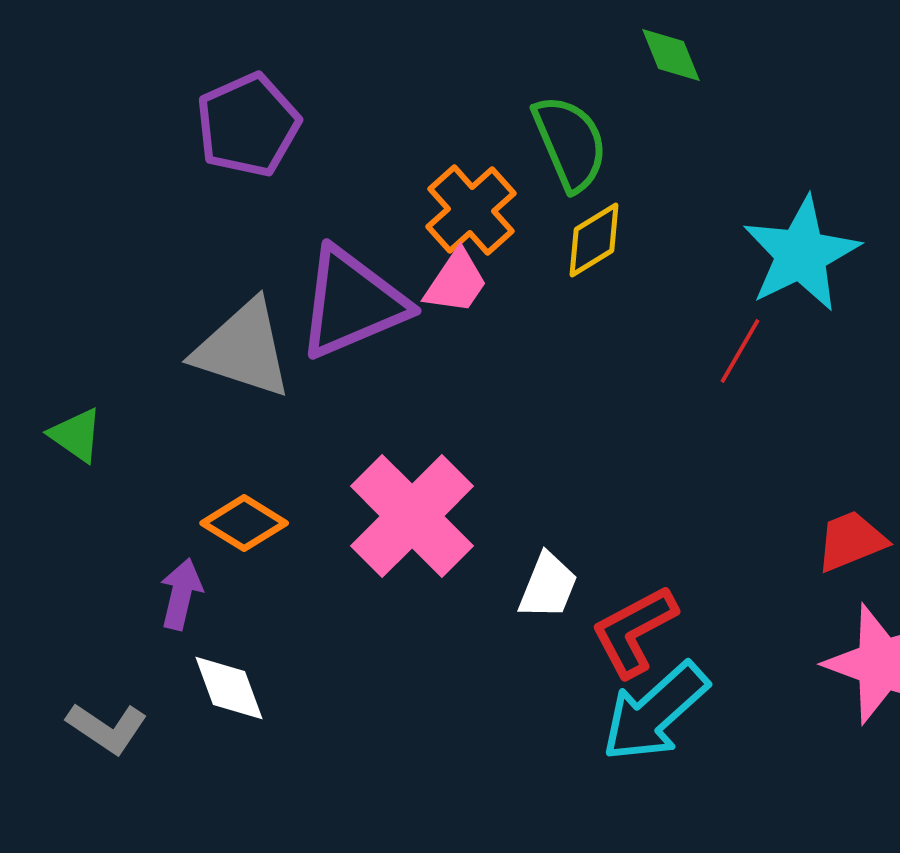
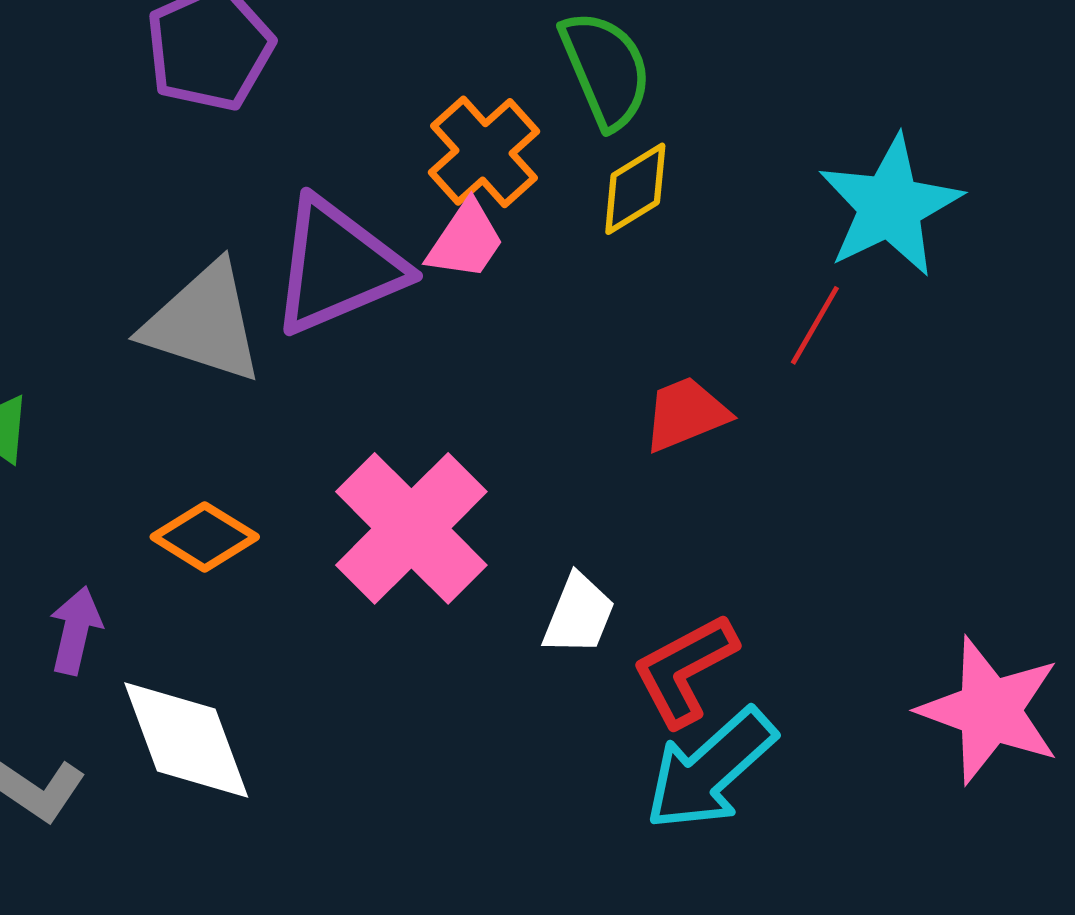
red trapezoid: (851, 541) -> (686, 414), moved
purple arrow: (181, 594) -> (76, 630), moved
white diamond: (229, 688) -> (186, 740), size x1.5

